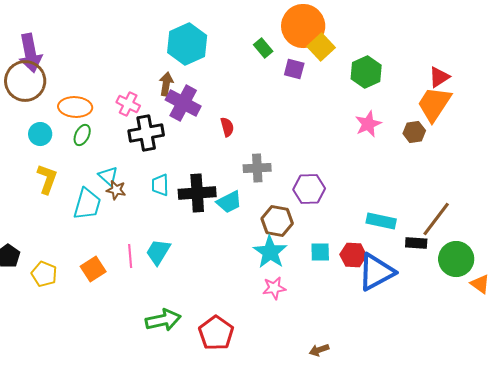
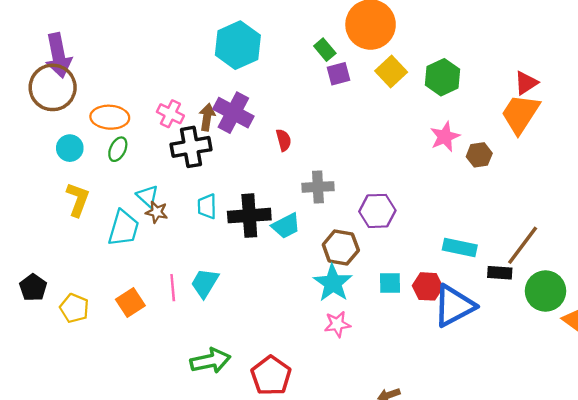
yellow square: (321, 47) -> (391, 71), moved
purple square: (294, 69) -> (339, 74), moved, turned -30
brown arrow: (166, 84) -> (207, 117), moved
brown hexagon: (414, 132) -> (479, 155), moved

